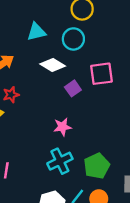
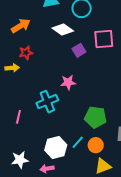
cyan cross: (60, 161) -> (47, 102), moved
green pentagon: (97, 166) -> (95, 117), turned 30

